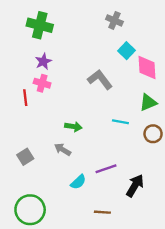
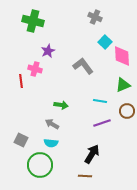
purple star: (43, 61) -> (48, 51), moved
gray square: (25, 157) -> (21, 140), moved, turned -32
purple line: (106, 169) -> (102, 123), moved
cyan semicircle: (78, 182) -> (51, 143), moved, turned 48
black arrow: (135, 186) -> (92, 154), moved
green circle: (30, 210) -> (40, 165), moved

